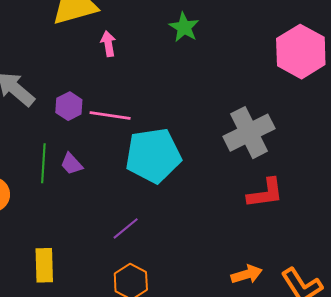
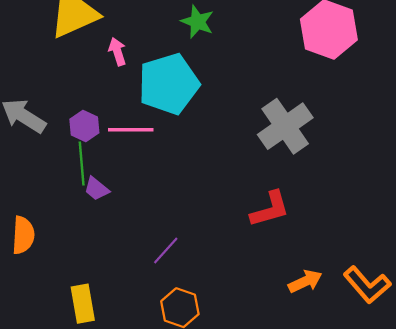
cyan pentagon: (153, 155) -> (169, 84), moved
green line: (43, 163) -> (82, 164), moved
red L-shape: (265, 193) -> (270, 209), moved

